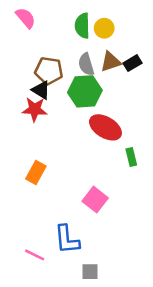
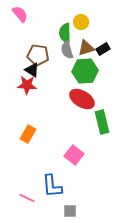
green semicircle: (82, 26) -> (65, 33), moved
green hexagon: (85, 91) -> (85, 71), moved
green rectangle: (131, 157) -> (102, 122), size x1.6

